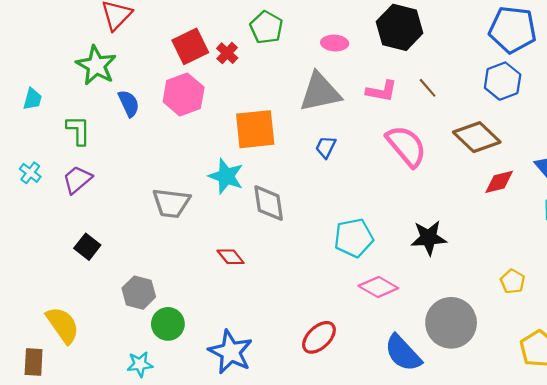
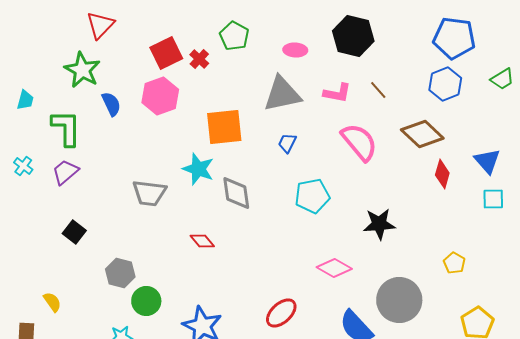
green L-shape: (78, 130) -> (66, 128), size x1.4
red diamond: (499, 182) -> (442, 174), turned -60
cyan pentagon: (354, 238) -> (312, 196), moved
yellow semicircle: (63, 325) -> (52, 302), size x0.6

